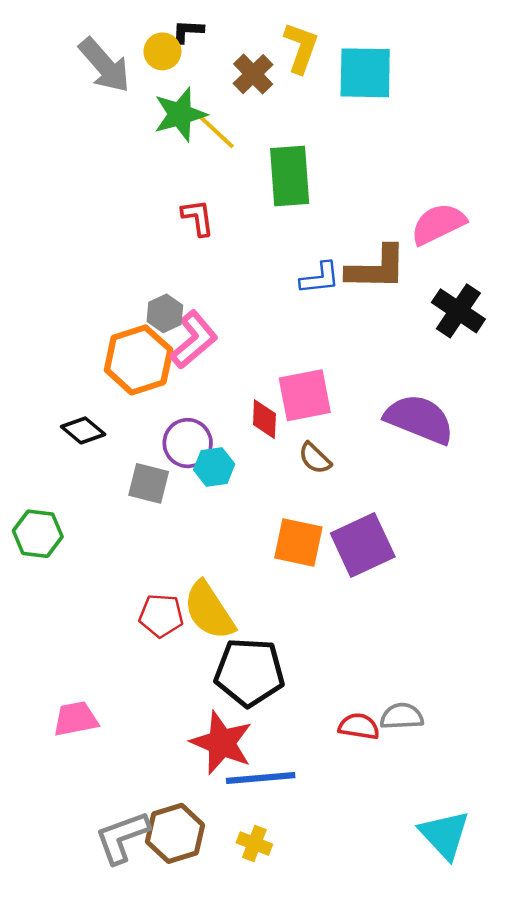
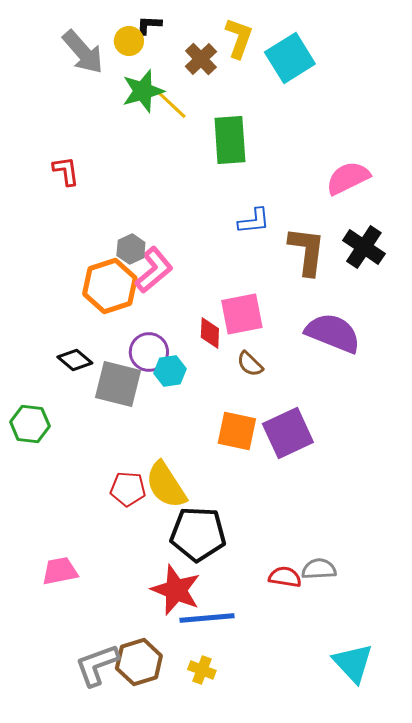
cyan square: (365, 73) -> (290, 58), turned -33
red L-shape: (198, 218) -> (66, 171), moved
brown L-shape: (377, 268) -> (307, 251), moved, turned -84
black diamond: (83, 430) -> (75, 360), moved
gray square: (149, 483) -> (118, 384), size x1.4

